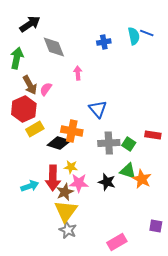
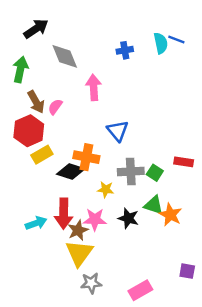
pink arrow: (78, 73) -> (94, 88), size x1.5
yellow star: (71, 167) -> (106, 189), moved
gray star: (68, 230) -> (91, 283), moved, turned -30

